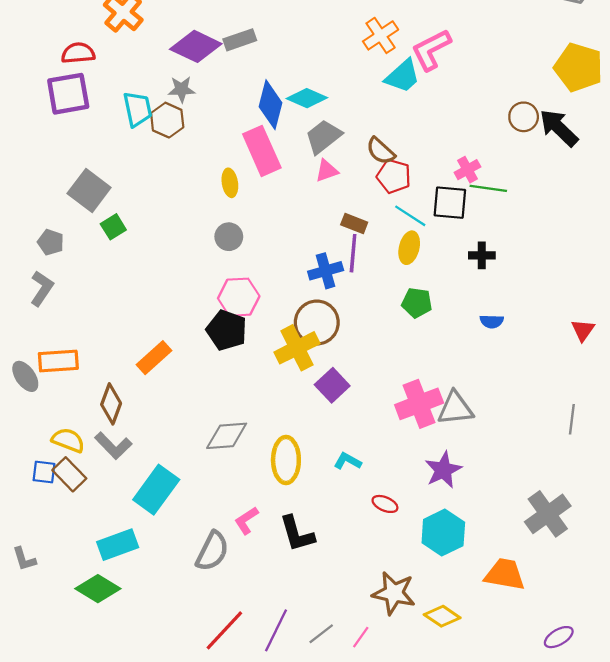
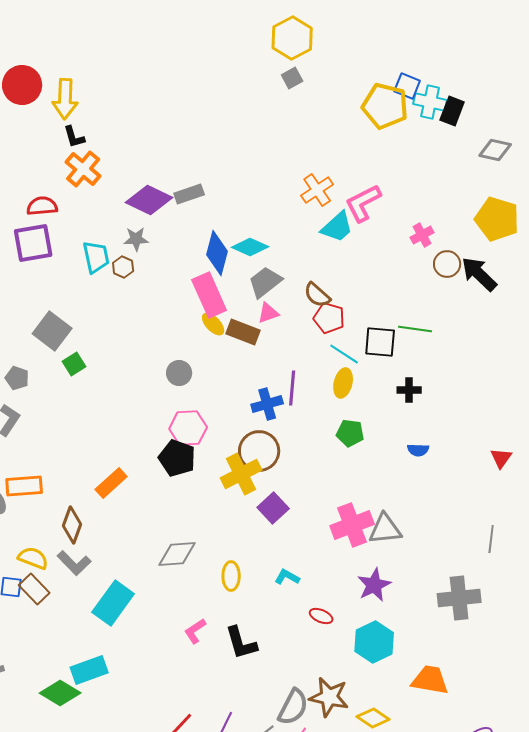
brown hexagon: (167, 120) -> (123, 267), size x0.7
pink cross: (467, 170) -> (422, 235), moved
yellow ellipse: (230, 183) -> (213, 324), moved, turned -35
brown rectangle: (354, 224) -> (243, 332), moved, size x1.4
yellow ellipse: (286, 460) -> (231, 576), size x0.7
gray cross: (548, 514) -> (459, 598), moved, turned 30
cyan rectangle: (118, 545) -> (89, 670), moved
gray semicircle: (212, 551) -> (293, 707), moved

